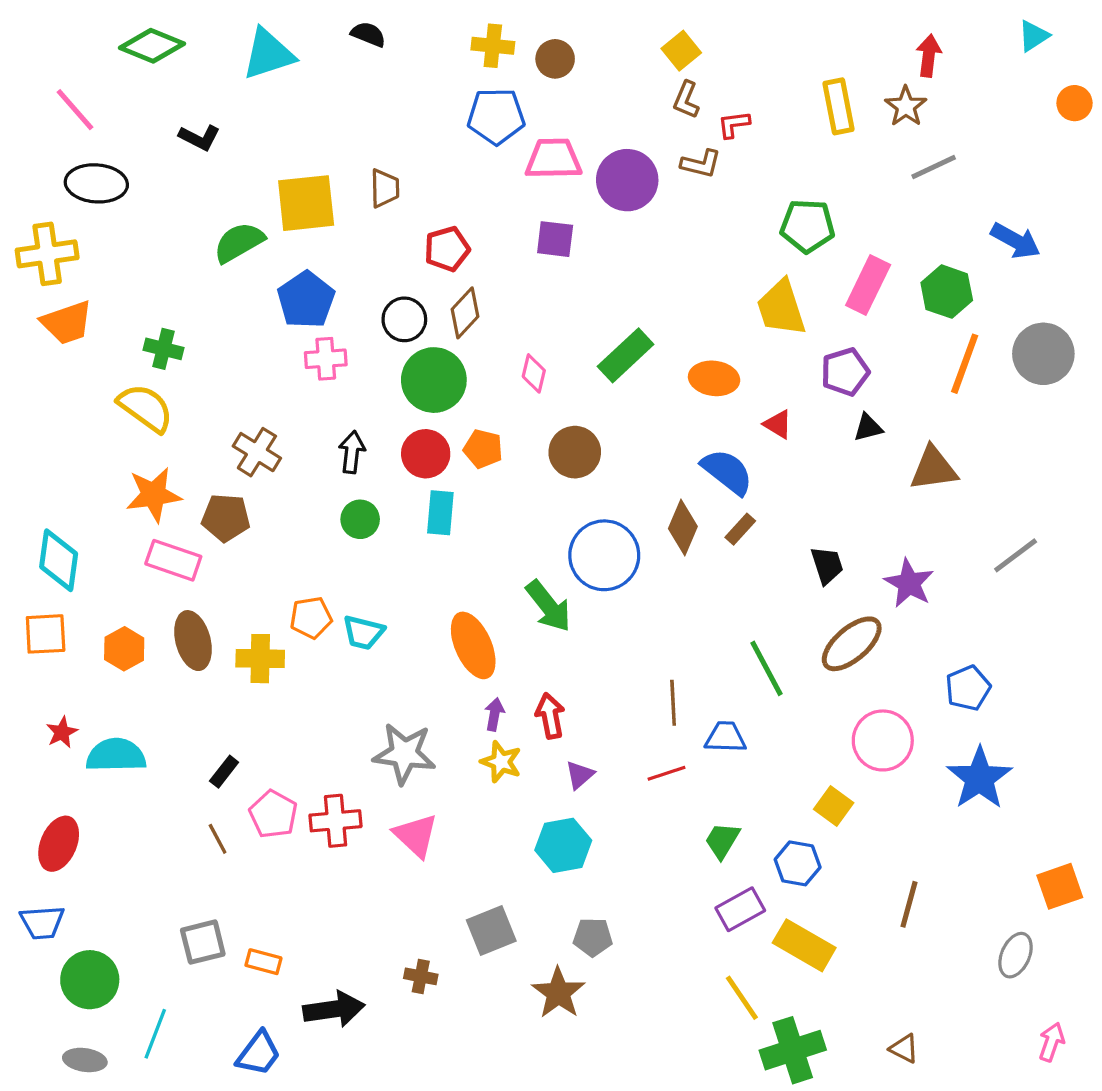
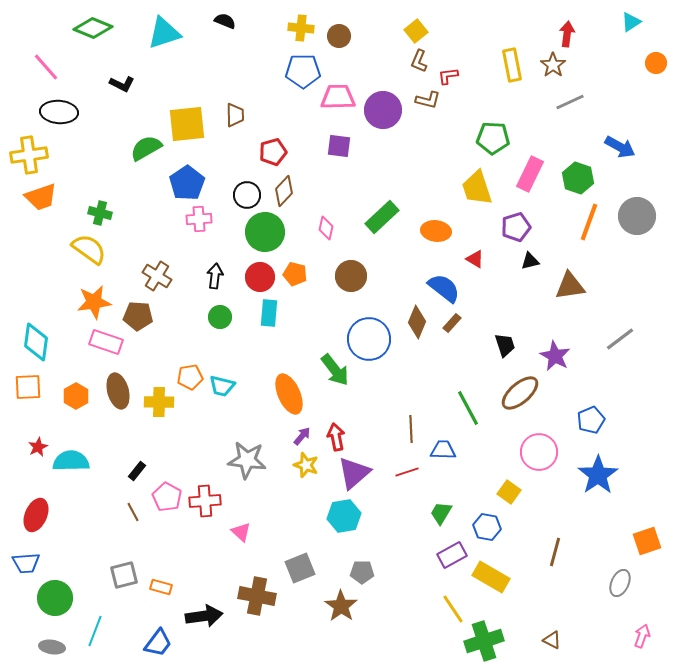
purple arrow: (494, 714) -> (302, 436), turned 30
purple triangle: (580, 775) -> (354, 473), size x1.8
pink triangle: (416, 836) -> (241, 532), moved, size x0.7
brown cross: (421, 976) -> (257, 596), size x1.8

